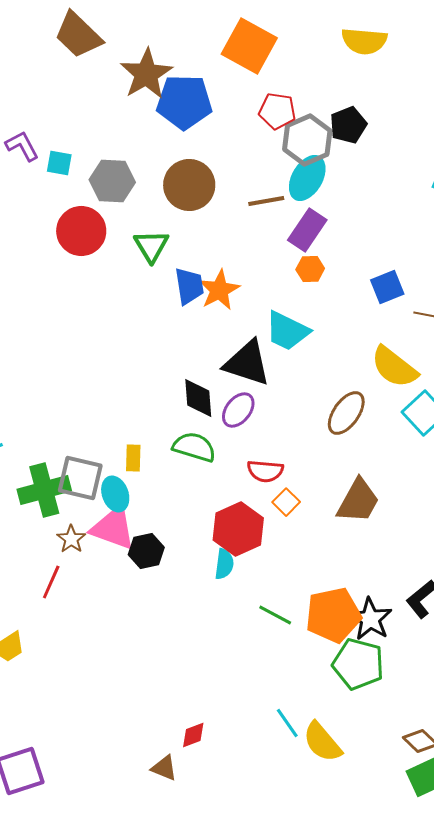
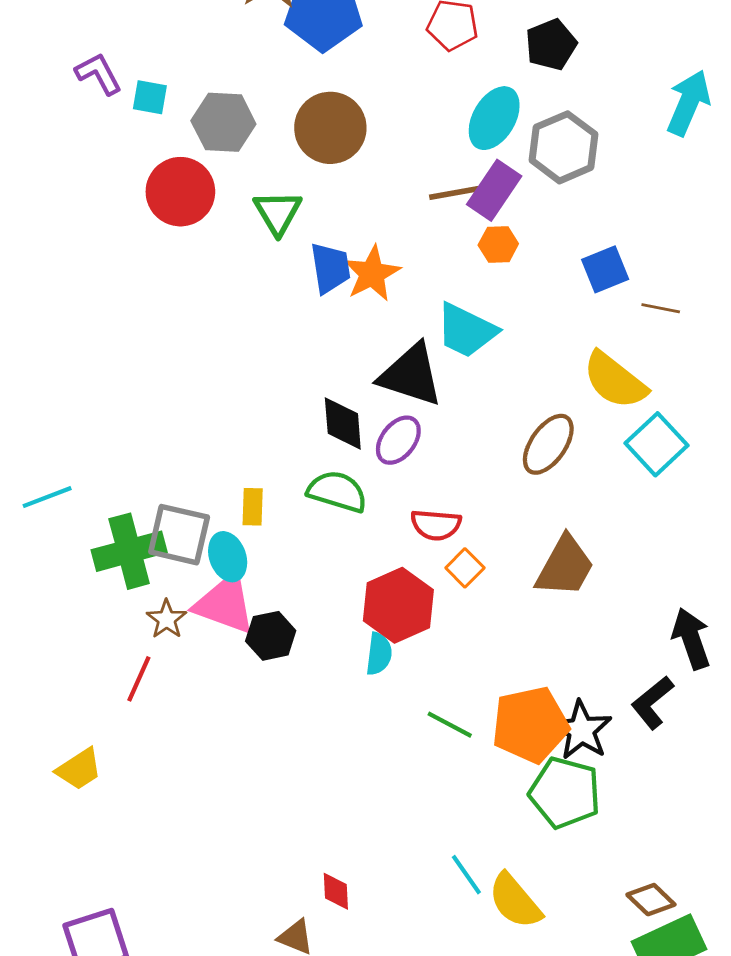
gray hexagon: (307, 140) -> (564, 147), moved
brown line: (266, 201) -> (454, 193), moved
red diamond: (193, 735) -> (336, 891), turned -72

